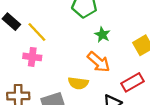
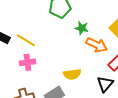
orange arrow: (99, 62) -> (97, 45), moved

